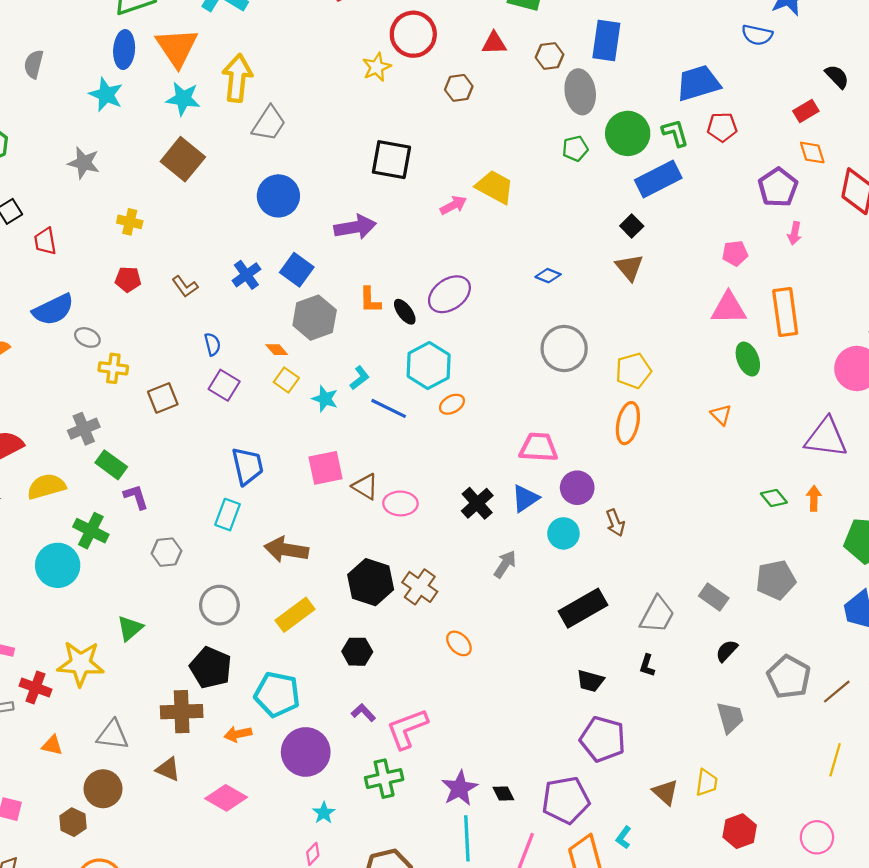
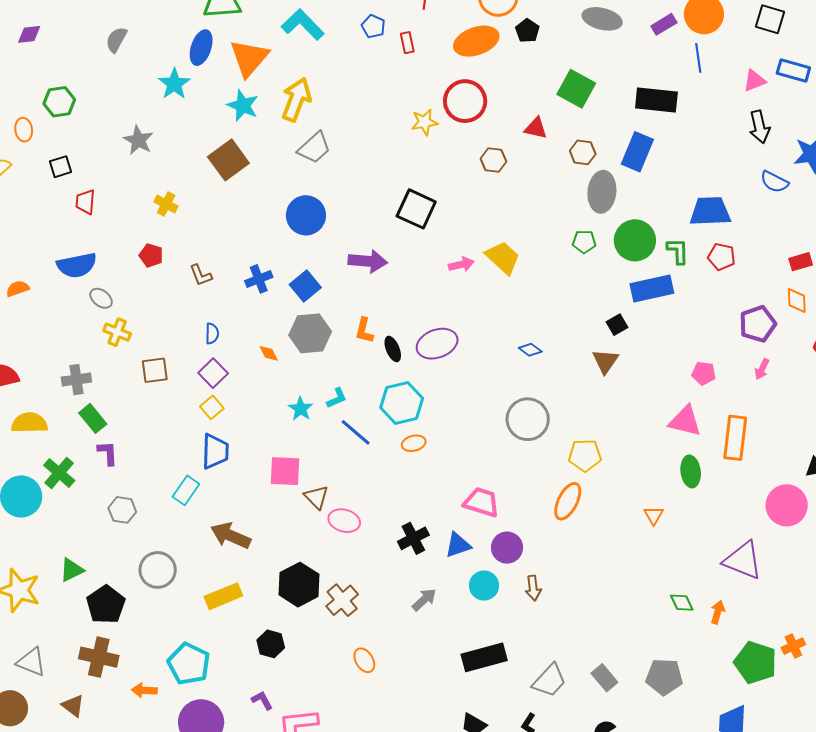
yellow square: (286, 380) -> (212, 407), moved
black pentagon: (211, 668) -> (106, 605), moved

